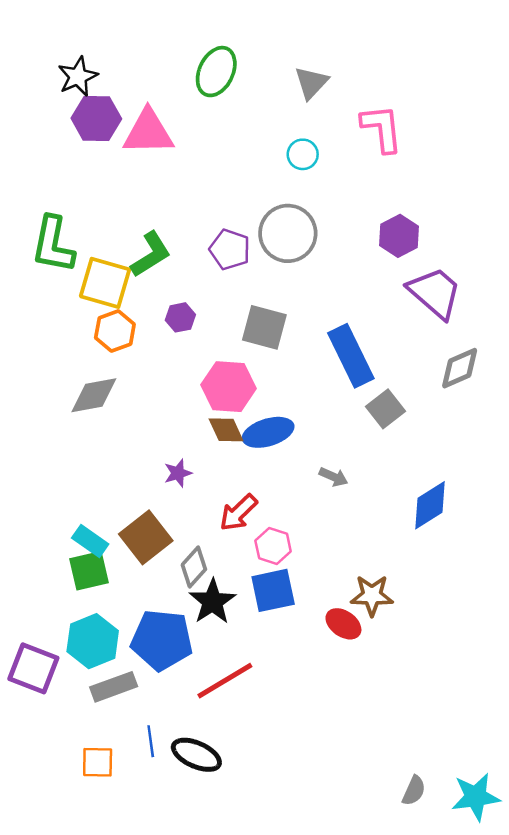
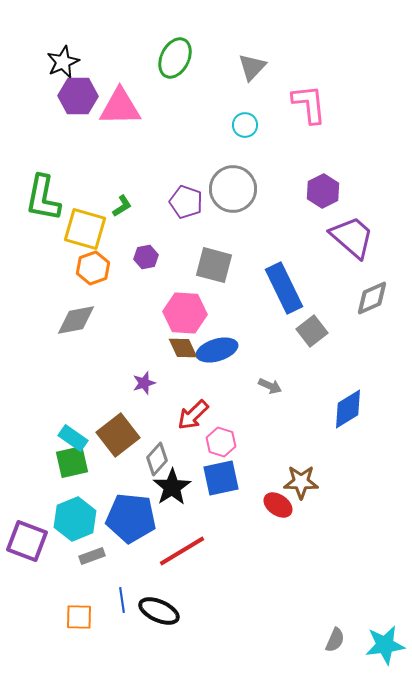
green L-shape: (151, 254) -> (122, 206), size x0.6
gray rectangle: (114, 687) -> (92, 556), size x0.7

